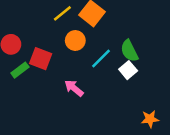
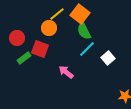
orange circle: (75, 40) -> (49, 28), moved
green semicircle: (129, 51) -> (84, 31), moved

